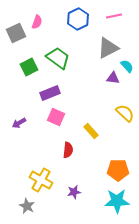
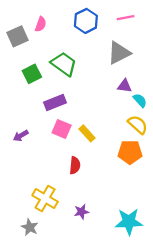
cyan semicircle: (127, 66) -> (140, 100), moved
yellow rectangle: (91, 131) -> (87, 133), moved
orange pentagon: (118, 170) -> (130, 152), moved

